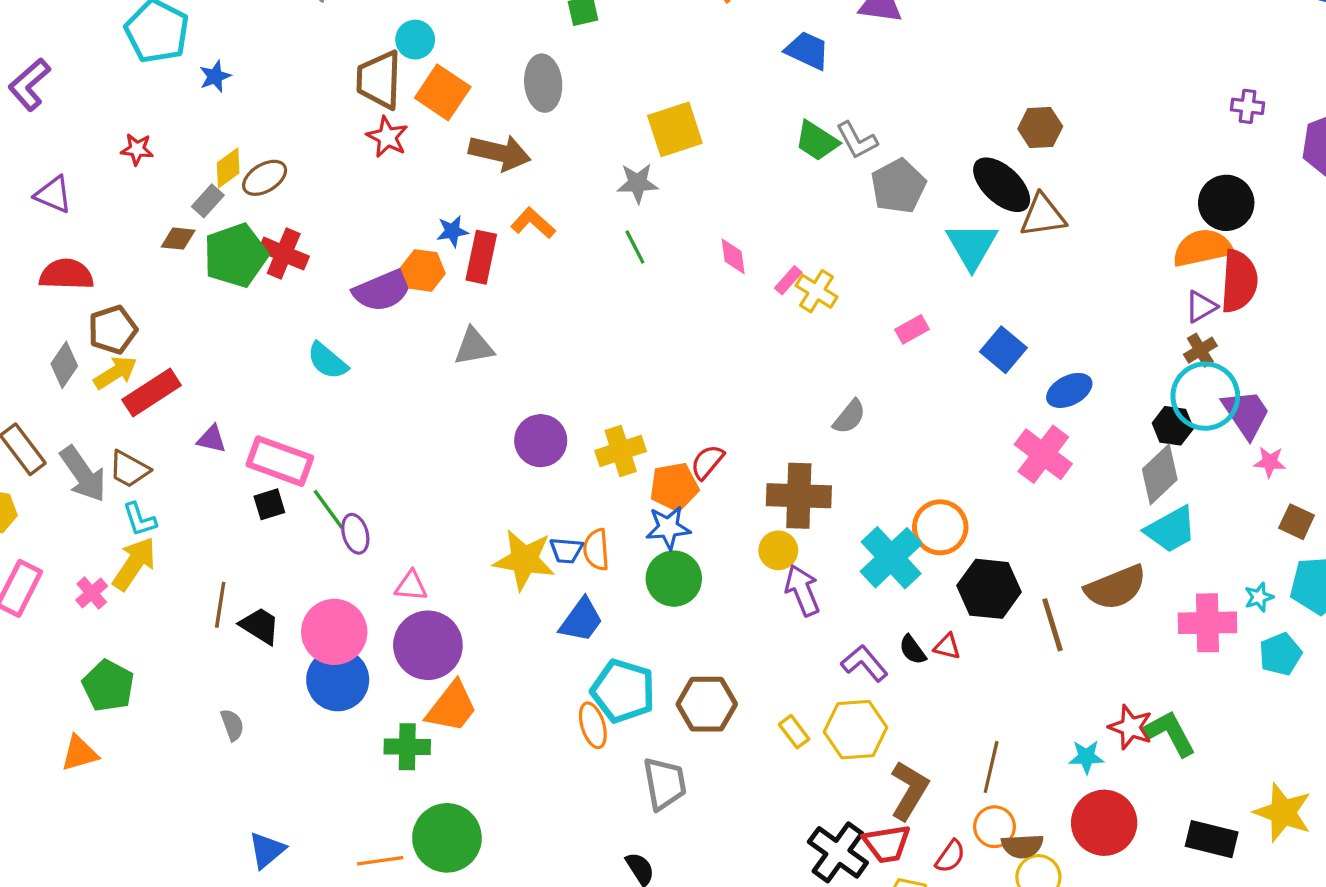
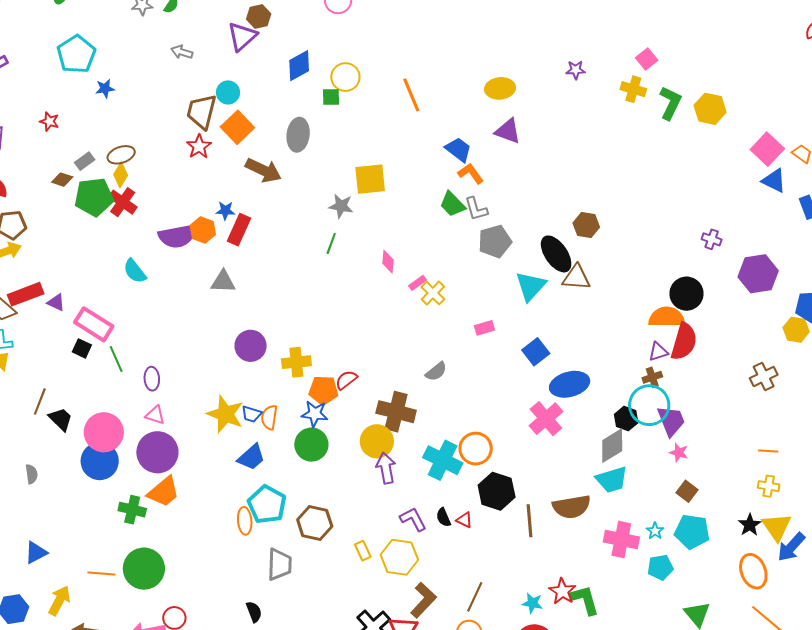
yellow diamond: (228, 168) -> (121, 175), moved, turned -35
orange L-shape: (533, 223) -> (471, 173), moved
green line: (635, 247) -> (331, 243), turned 35
blue ellipse: (1069, 390) -> (570, 384), size x1.4
red rectangle: (152, 393) -> (26, 294), moved
black square: (269, 504) -> (82, 348), turned 30
purple ellipse: (355, 534) -> (152, 379), moved
yellow circle: (778, 550) -> (377, 441), size x1.4
cyan cross: (891, 558) -> (443, 460), turned -33
cyan star: (1259, 597) -> (655, 531), turned -30

